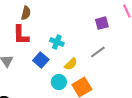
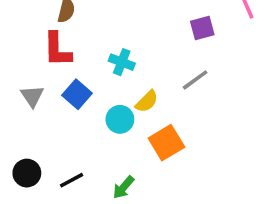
blue square: (41, 60) -> (77, 94), moved
cyan circle: (59, 82) -> (120, 119), moved

